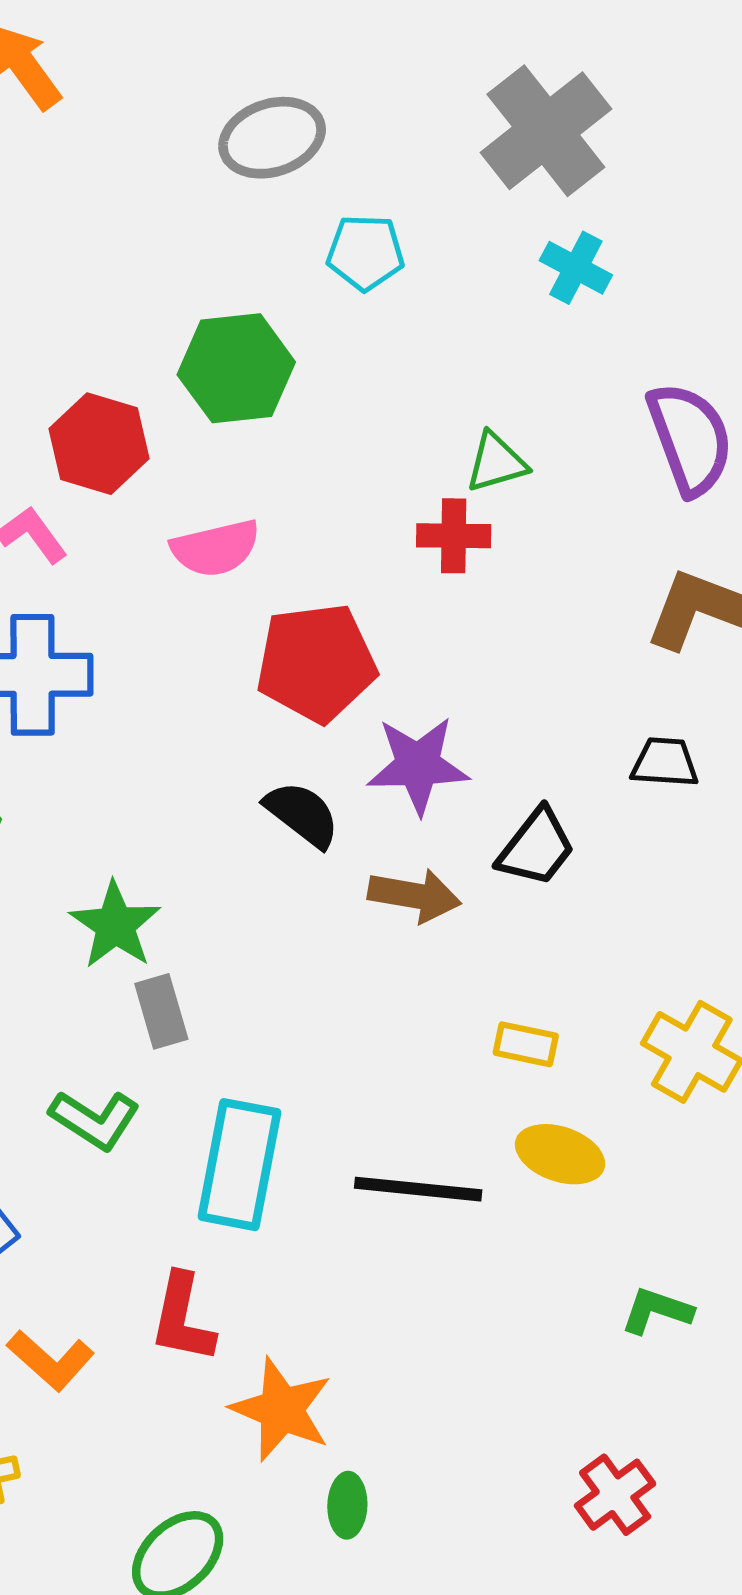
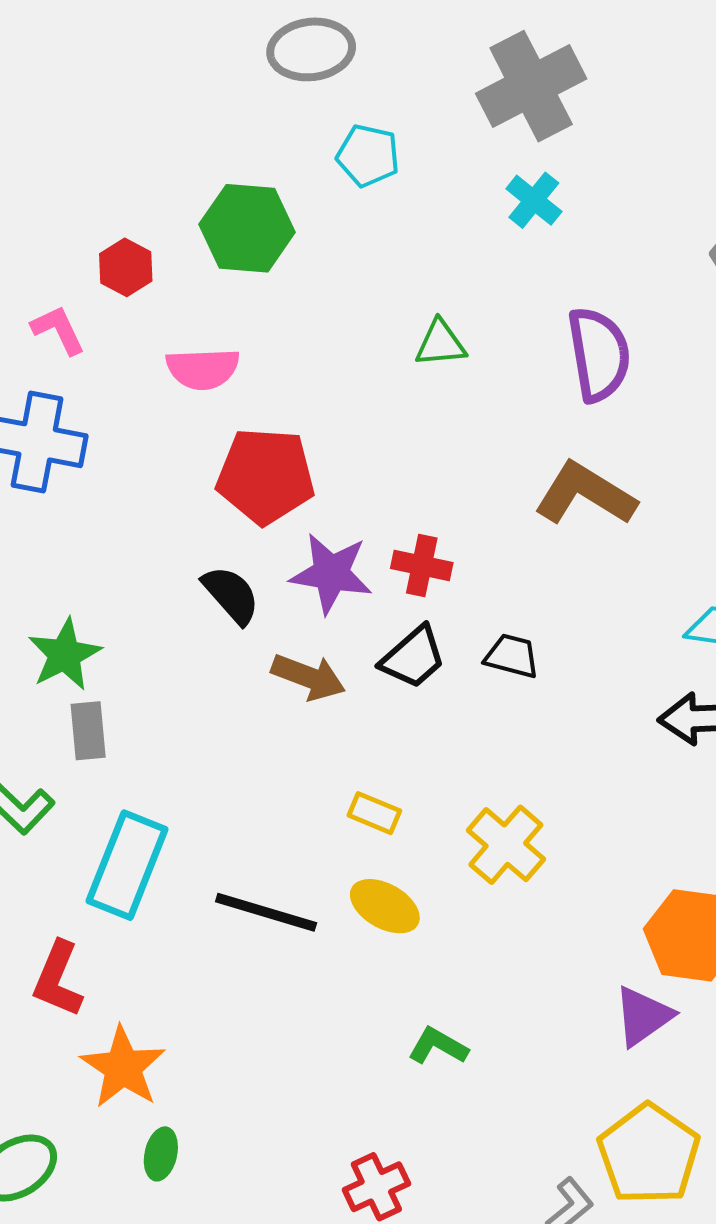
red hexagon: (99, 444) -> (126, 267), size x0.7
red cross: (454, 536) -> (422, 566), moved
black trapezoid: (665, 762) -> (512, 656), moved

